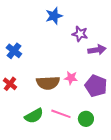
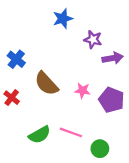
brown semicircle: (48, 83) -> (46, 84), moved, turned 50
green circle: (86, 119) -> (100, 149), moved

